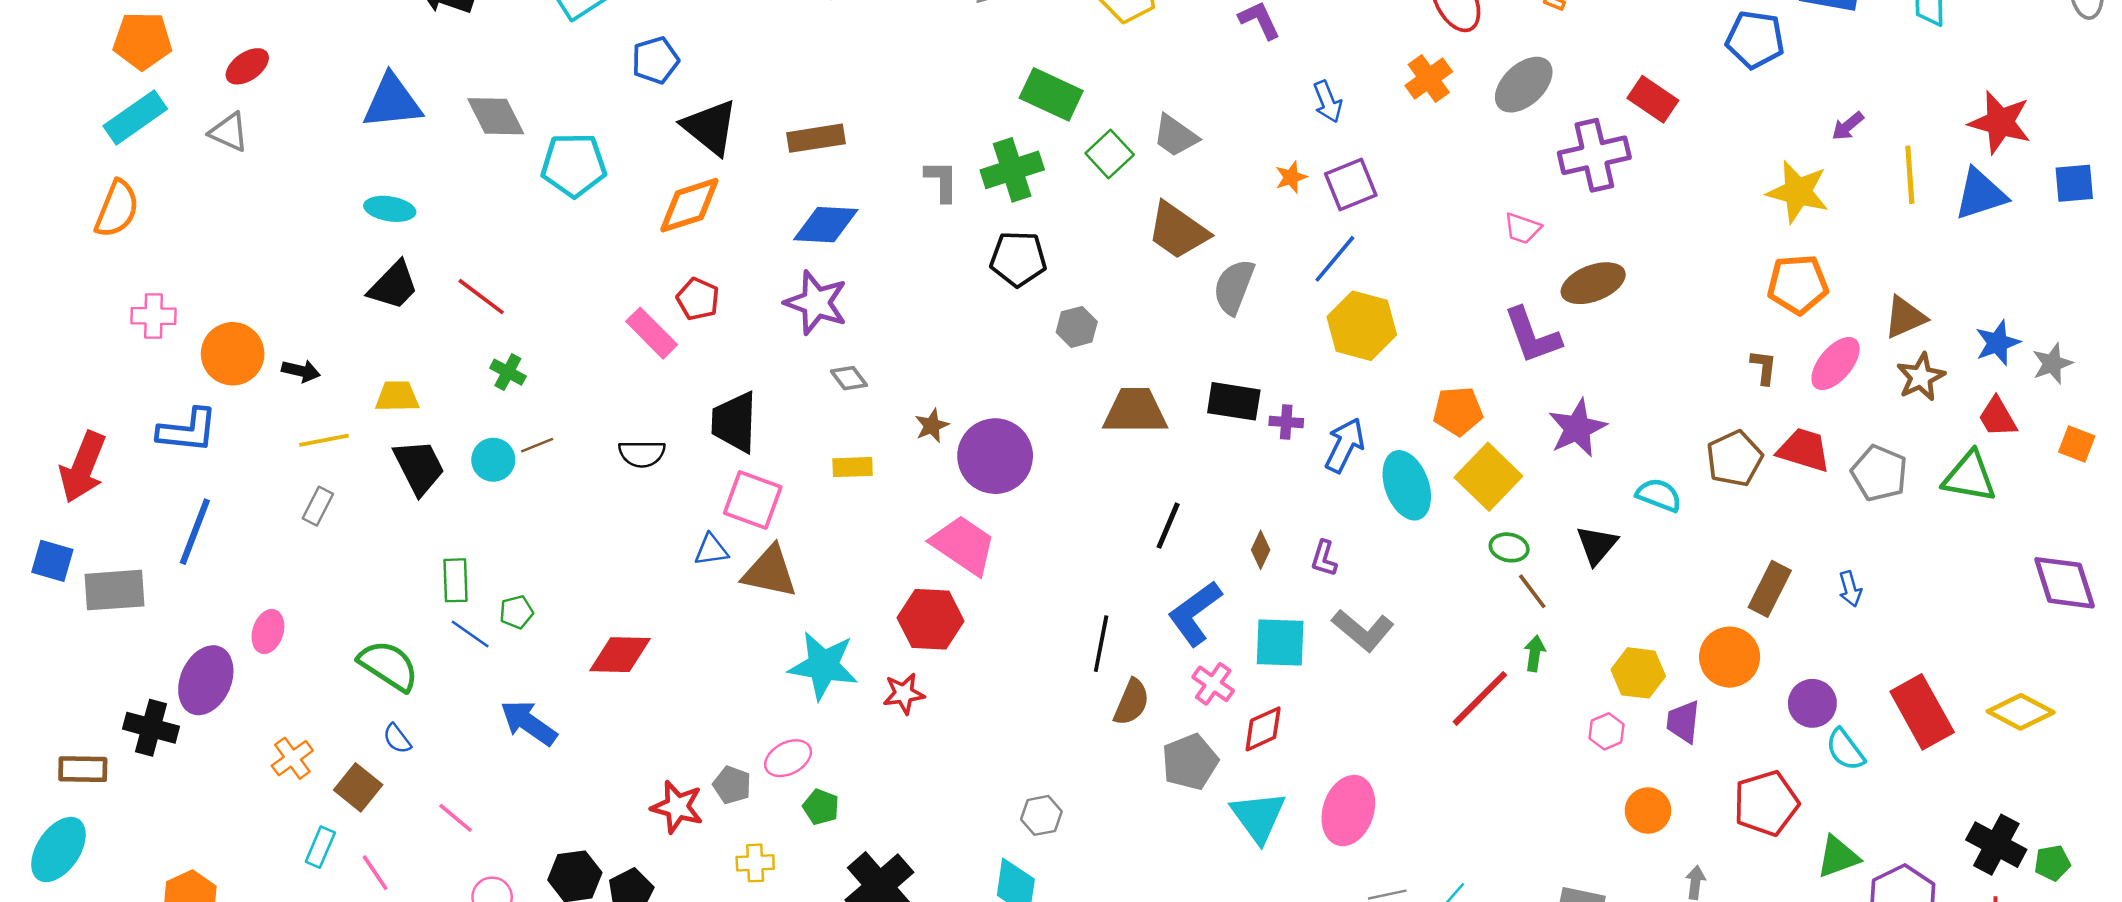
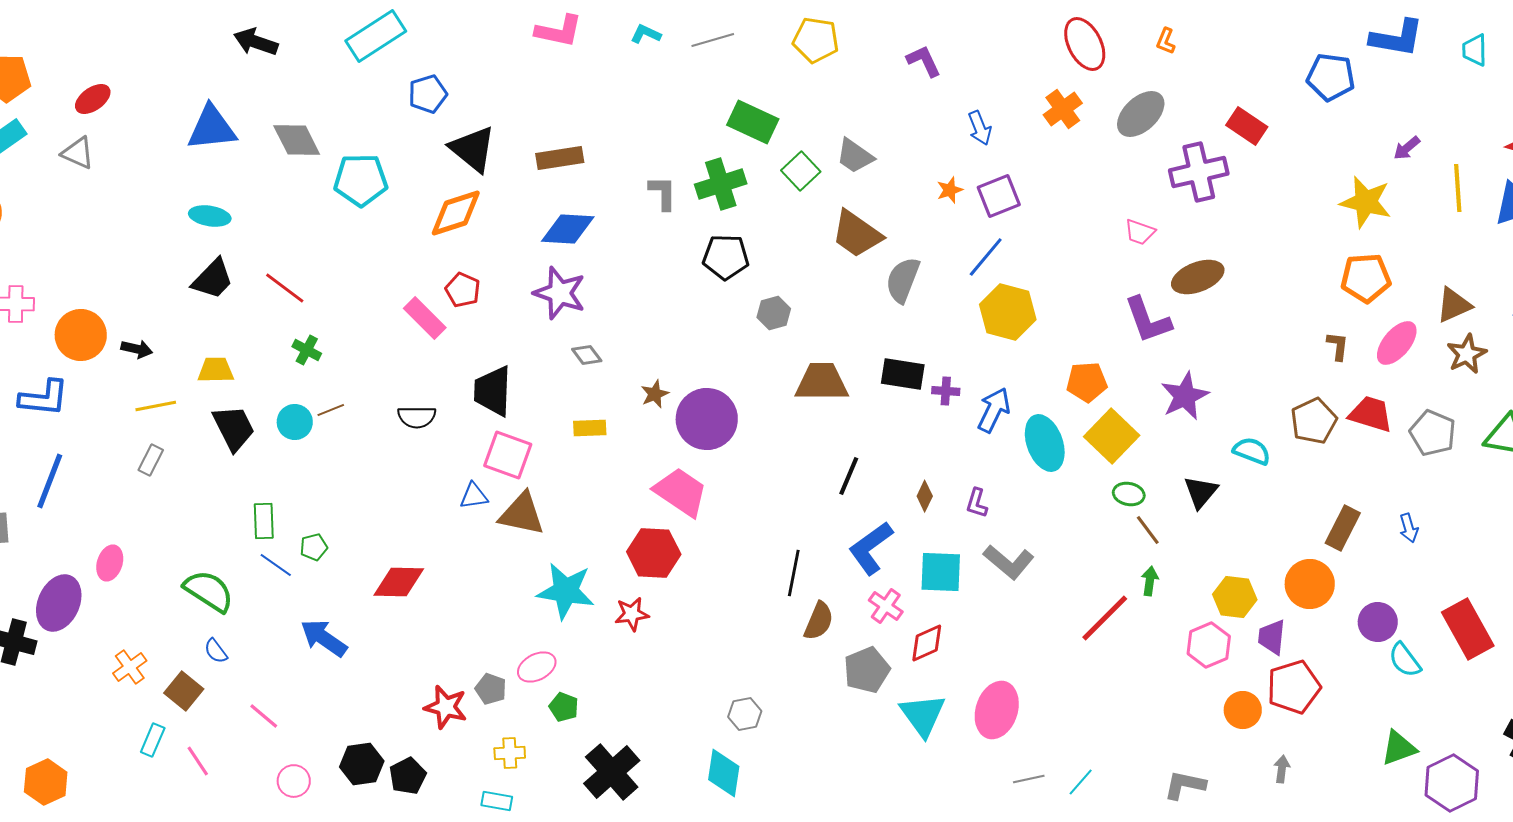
pink hexagon: (1607, 731) -> (1209, 645), size x1.5
red pentagon: (1766, 803) -> (1294, 687), moved

